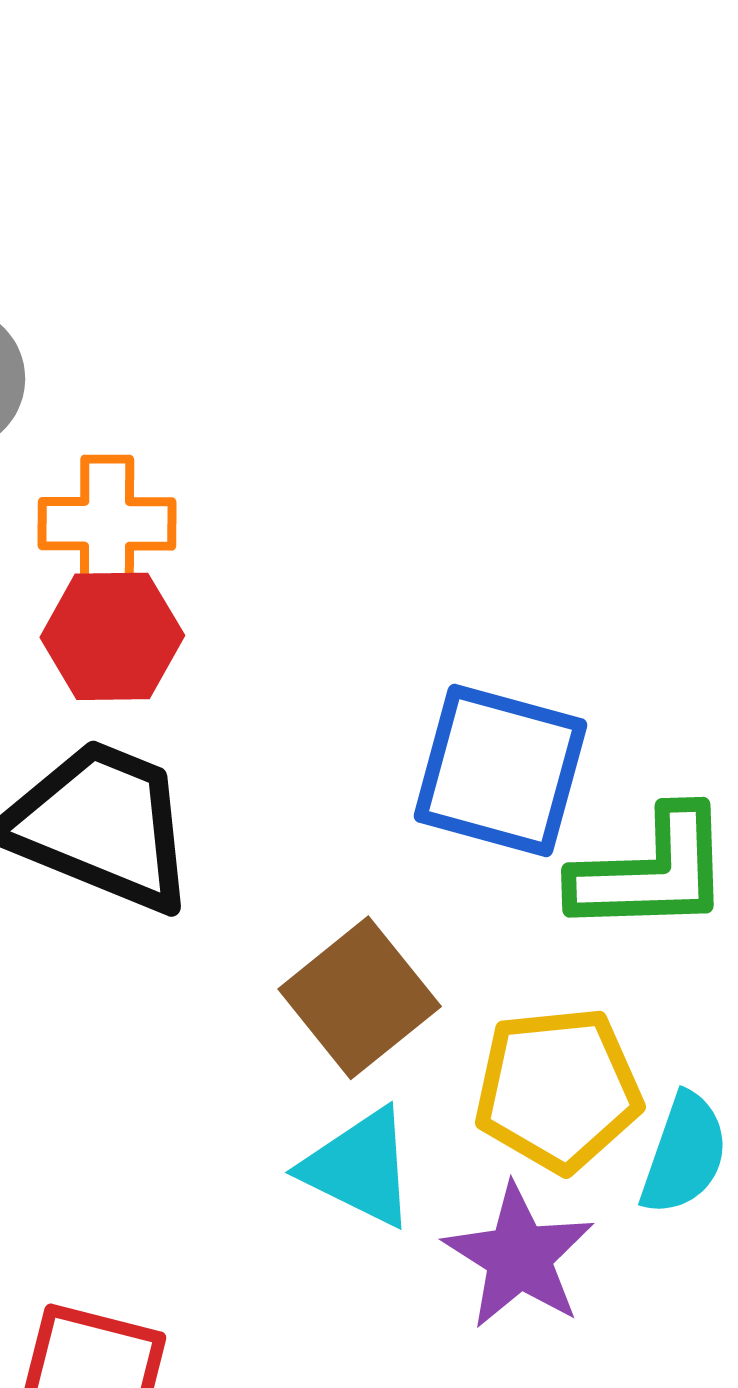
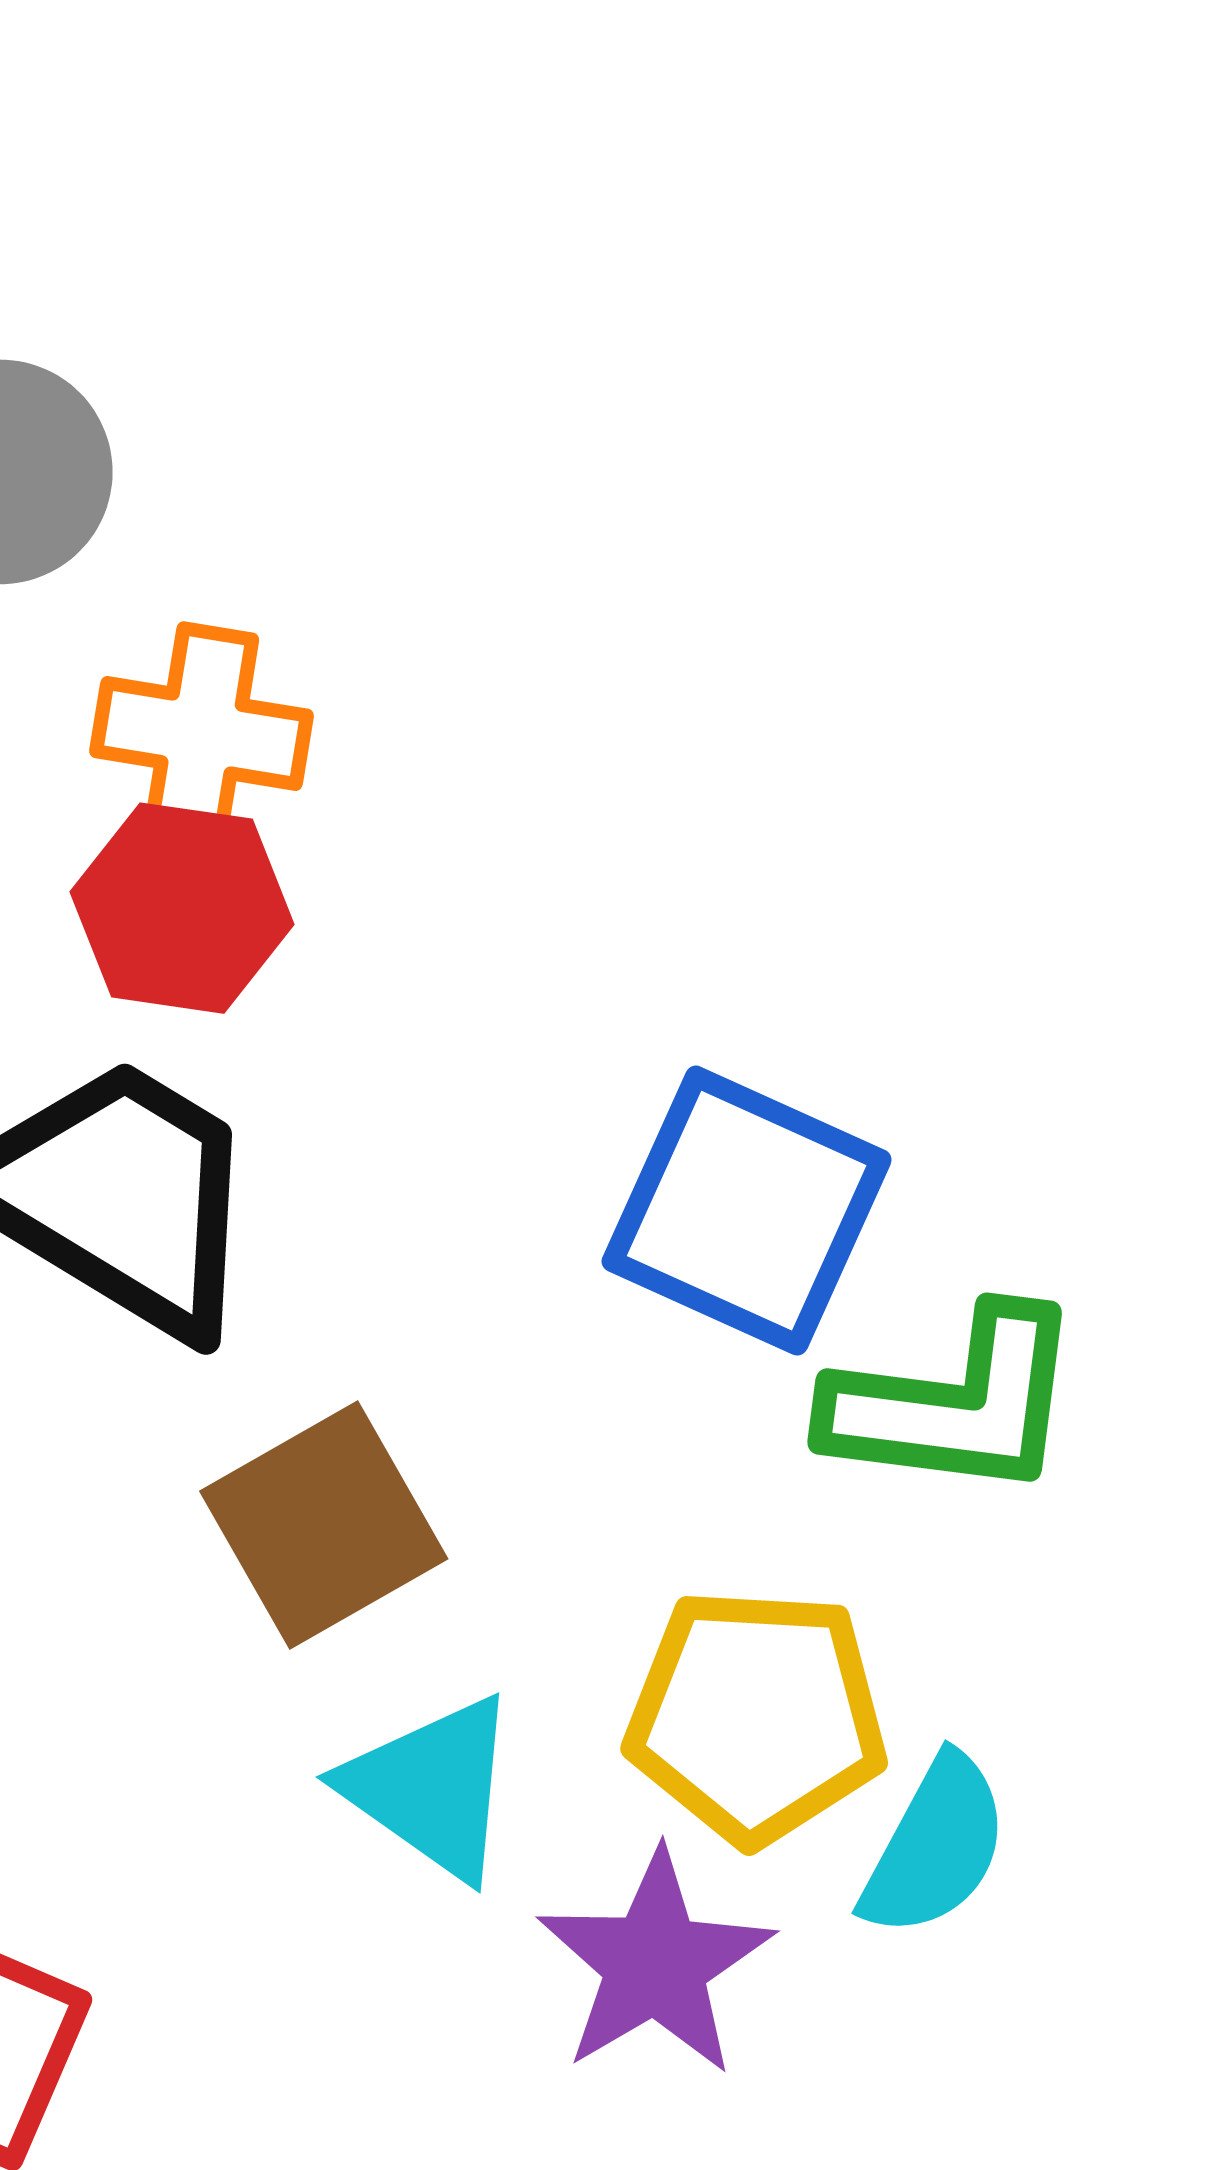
brown square: (360, 998) -> (324, 1525), moved

